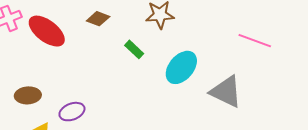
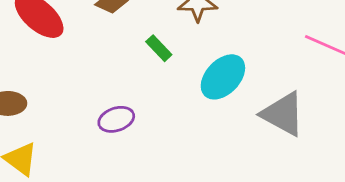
purple ellipse: (72, 112) -> (116, 119), moved

